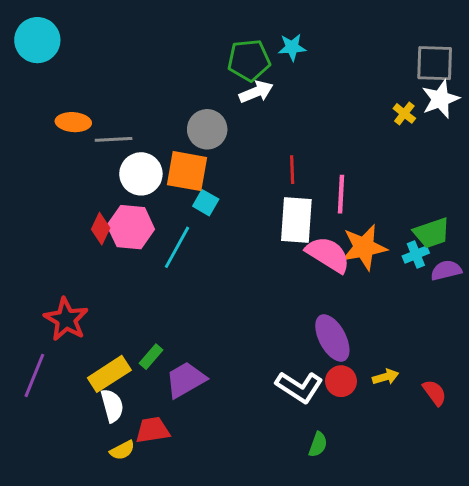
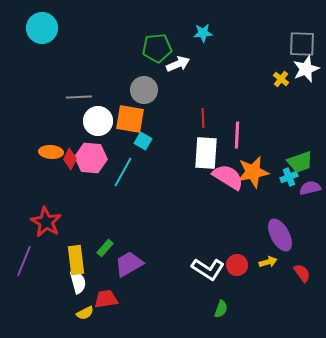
cyan circle: (37, 40) -> (42, 28), moved
green pentagon: (249, 60) -> (157, 48), moved
orange ellipse: (73, 122) -> (51, 152), moved
purple ellipse: (332, 338) -> (280, 235), moved
yellow rectangle: (109, 374) -> (76, 260), turned -64

